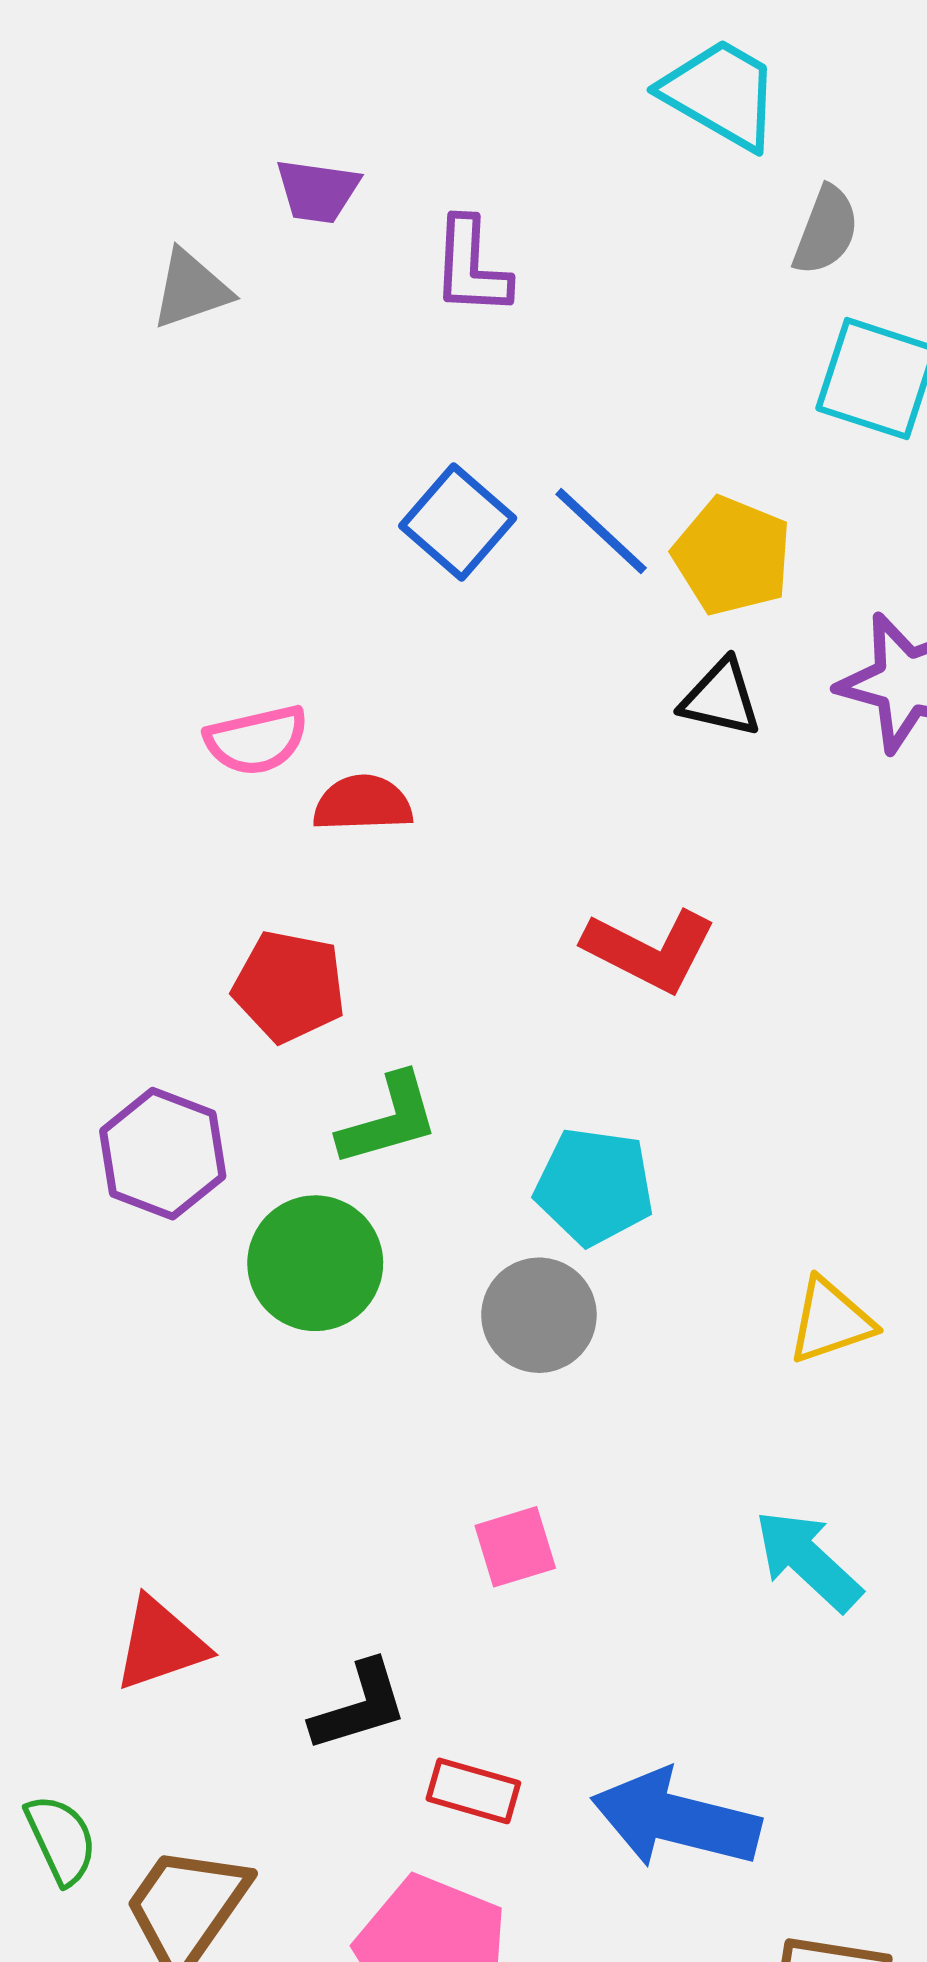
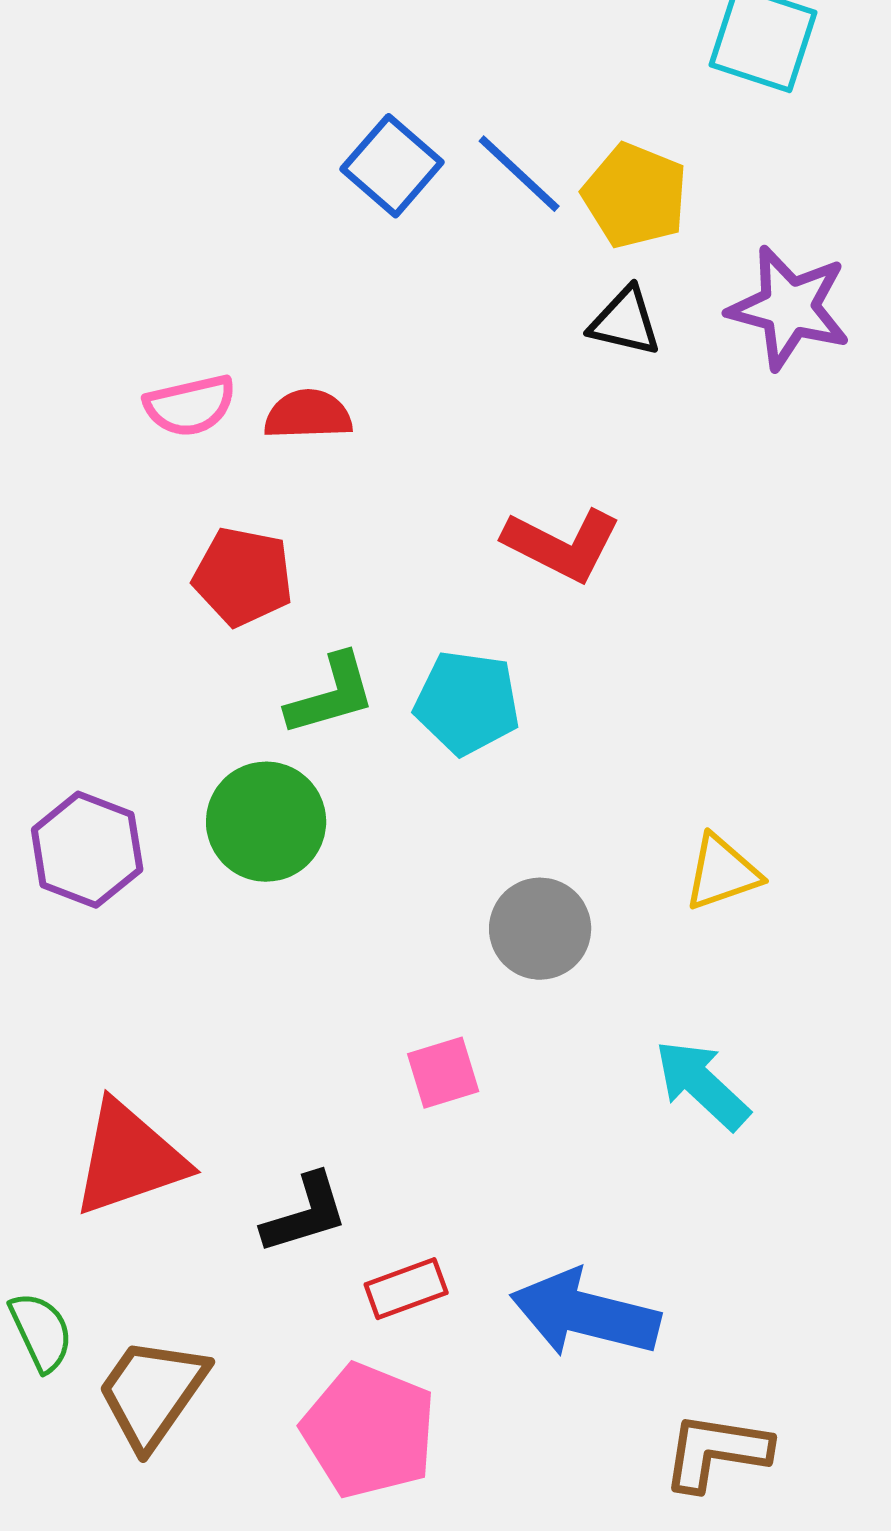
pink semicircle: (256, 740) -> (190, 406), moved
purple hexagon: (163, 1154) -> (87, 850), moved
cyan pentagon: (594, 1186) -> (467, 703), moved
gray circle: (539, 1315) -> (540, 929), moved
red triangle: (160, 1644) -> (129, 1159), size x1.4
red rectangle: (473, 1791) -> (406, 1289), turned -36

